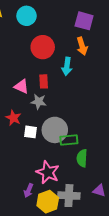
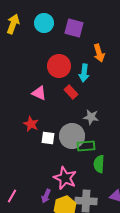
purple square: (84, 21) -> (74, 28), moved
red circle: (43, 47) -> (59, 66), moved
red rectangle: (44, 81) -> (71, 92), moved, turned -40
gray star: (39, 102) -> (91, 117), moved

